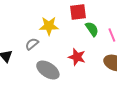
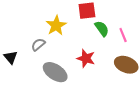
yellow star: (49, 26) -> (56, 25), turned -30

